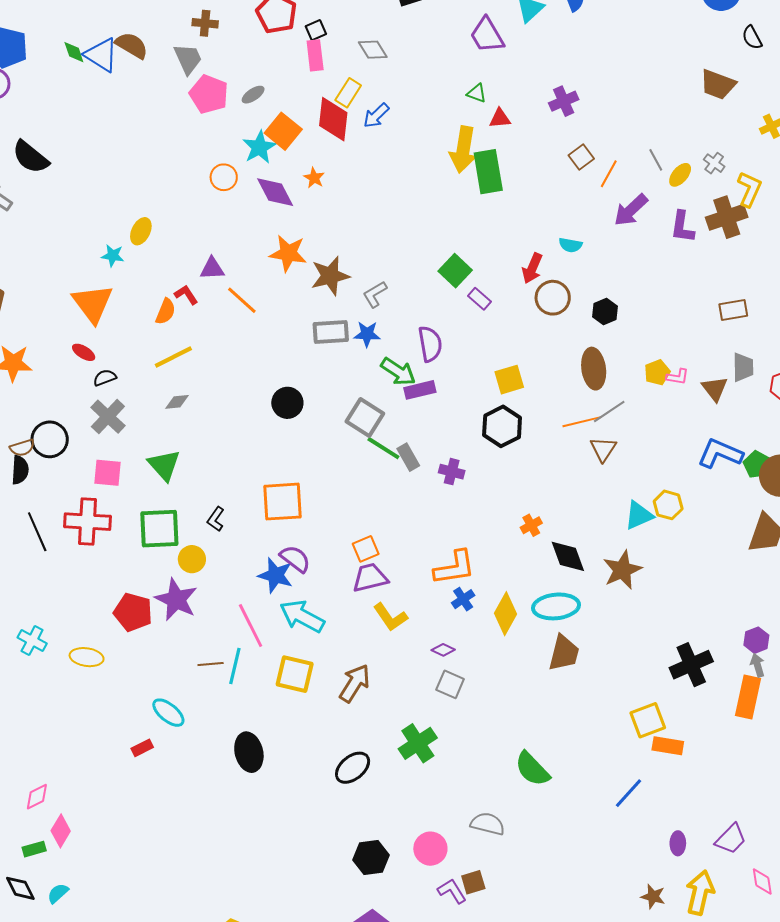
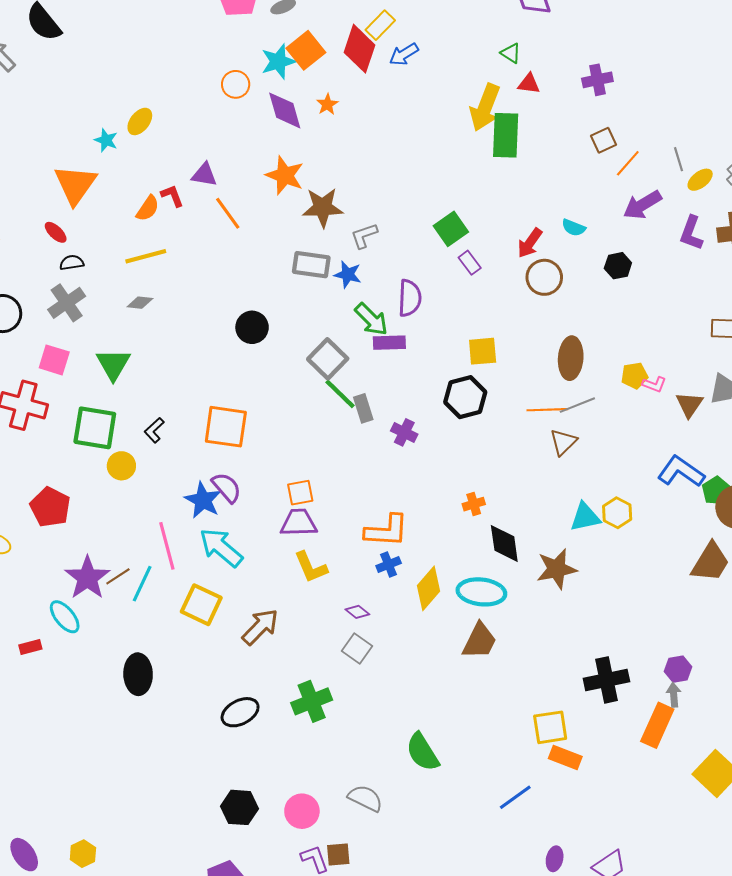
black hexagon: (605, 311) -> (618, 266), moved
purple star: (176, 600) -> (87, 578), moved
brown line: (211, 664) -> (118, 576), turned -40

